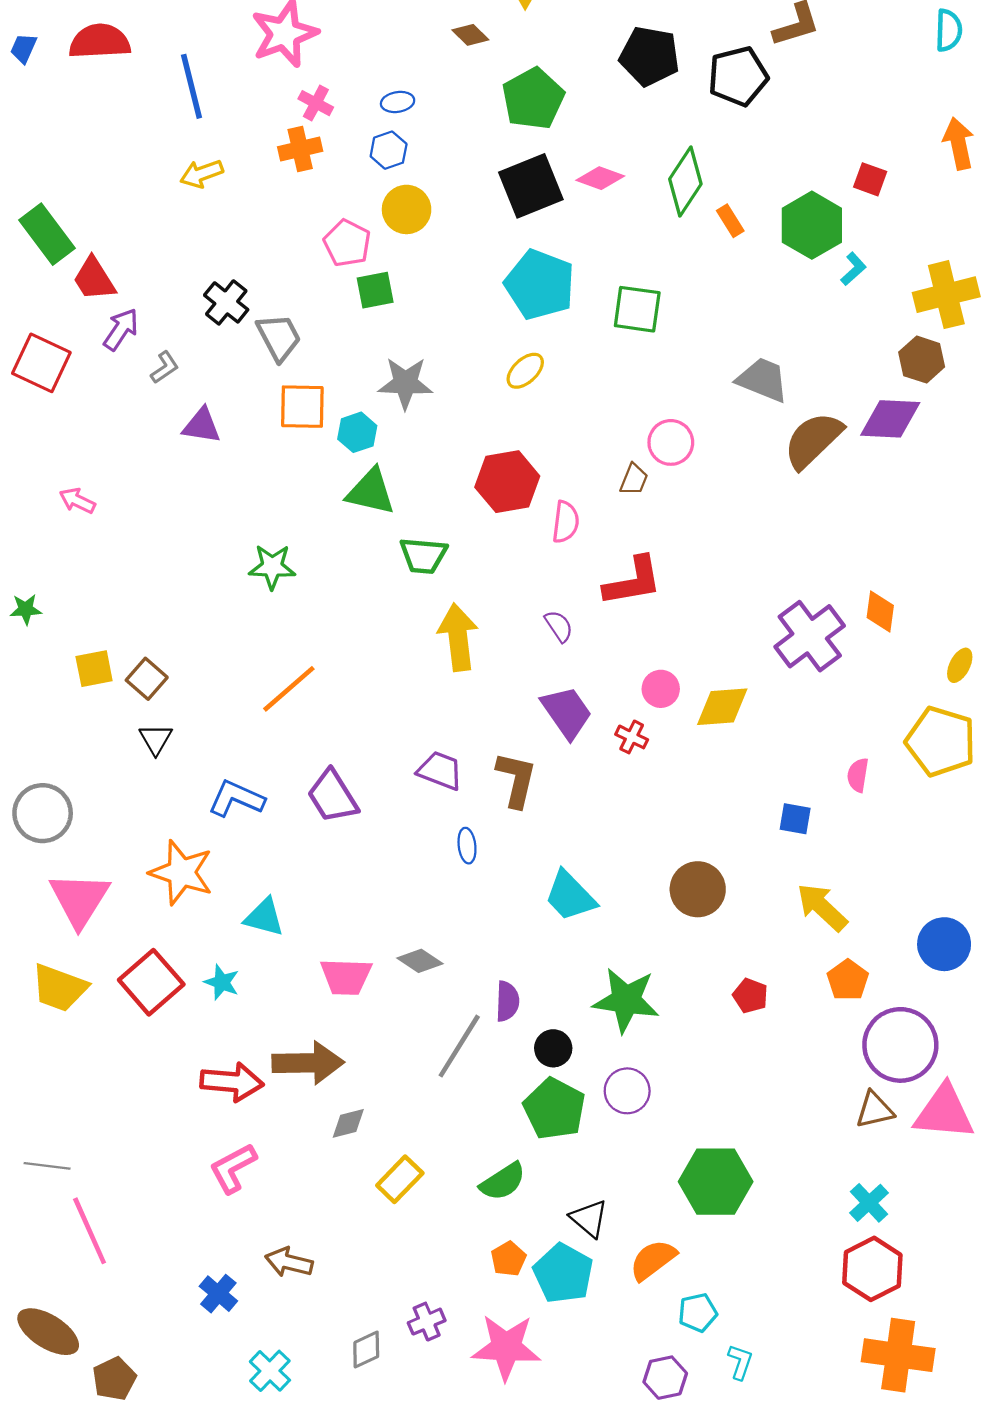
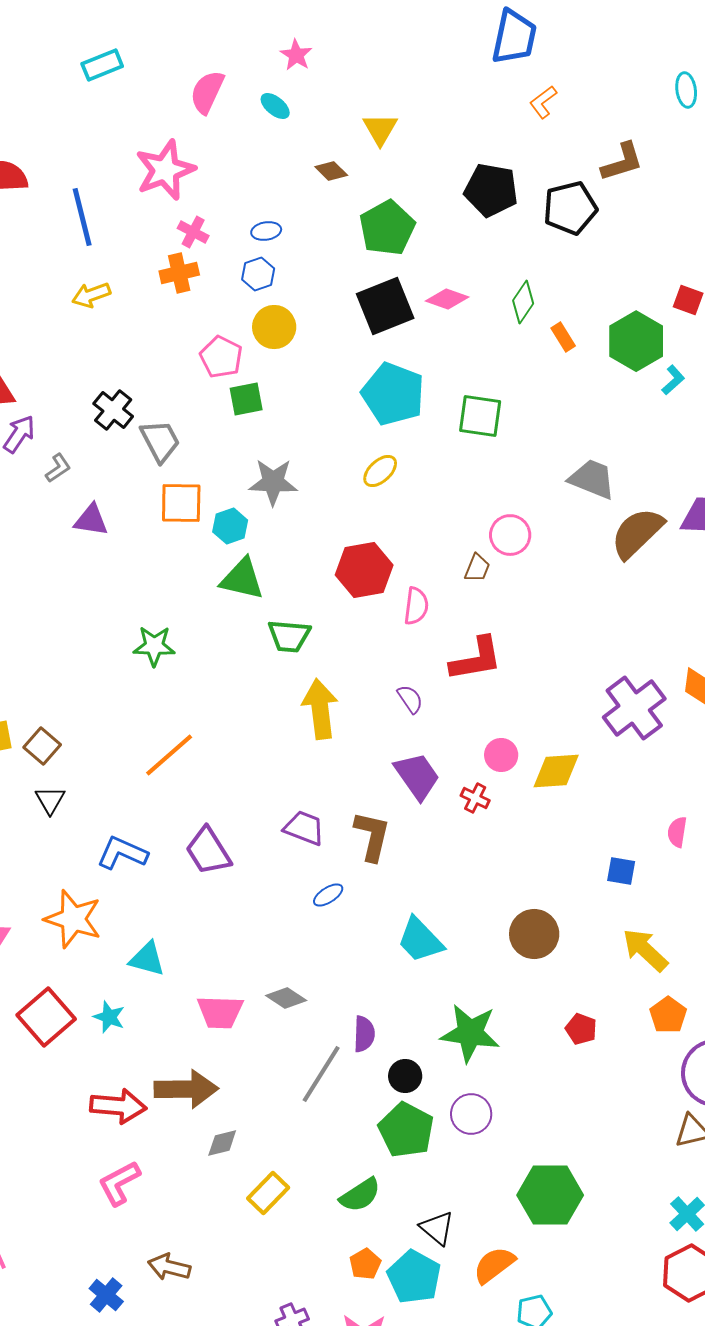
green diamond: (685, 181) -> (523, 302), size x0.7
blue ellipse: (467, 846) -> (328, 895), turned 64

